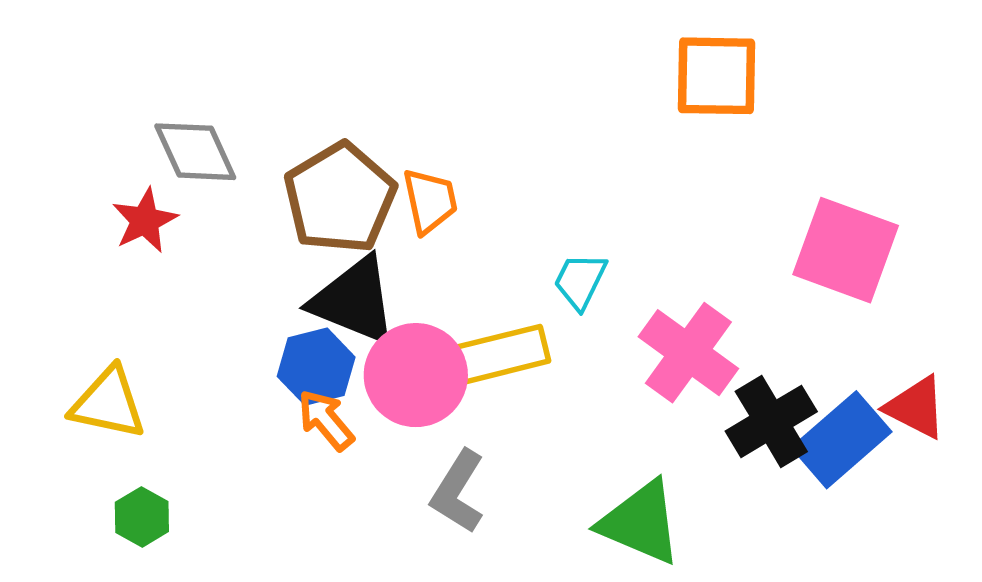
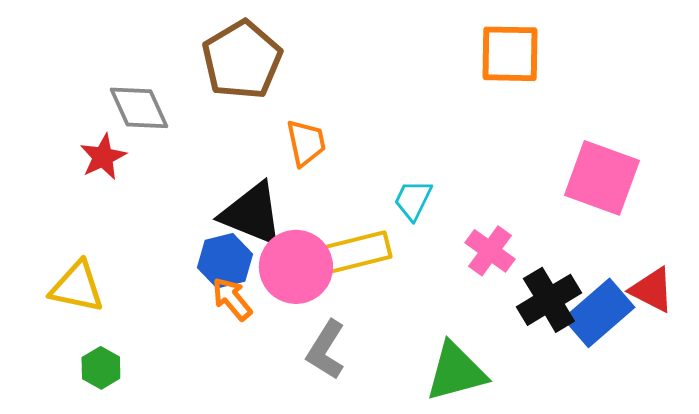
brown pentagon: (340, 198) -> (242, 60), moved
pink cross: (688, 353) -> (490, 251), size x0.7
green triangle: (641, 523) -> (456, 372), turned -38

